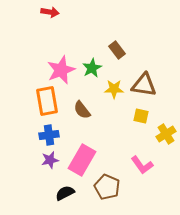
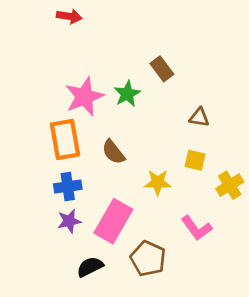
brown triangle: (144, 85) -> (199, 117), size x0.6
yellow star: (114, 89) -> (158, 182), moved

